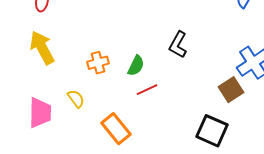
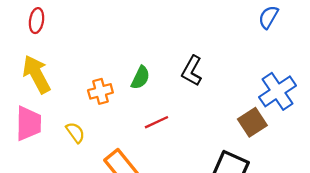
green semicircle: (136, 66) -> (140, 78), moved
pink trapezoid: (40, 113) -> (29, 123), moved

